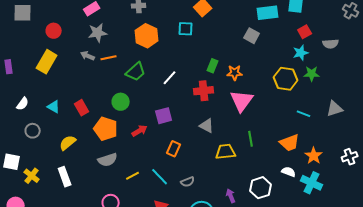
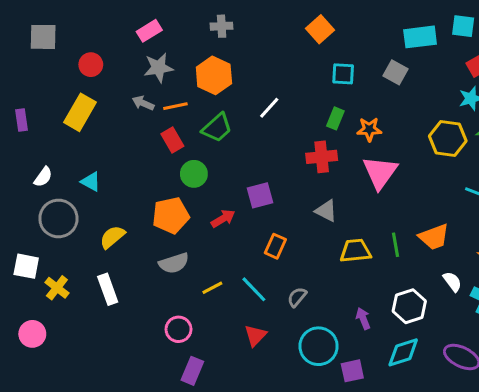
cyan square: (186, 29) -> (343, 74), moved
orange hexagon: (147, 36) -> (214, 75), moved
white line: (170, 78) -> (269, 108), moved
red rectangle: (82, 108) -> (172, 140), moved
orange pentagon: (106, 129) -> (171, 215), turned -30
gray circle: (33, 131) -> (58, 218), size x1.6
green line: (251, 139) -> (395, 245), moved
orange trapezoid: (290, 143) -> (434, 237), moved
white semicircle: (289, 172) -> (452, 282), turned 32
gray semicircle: (188, 182) -> (297, 297), turned 152

